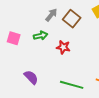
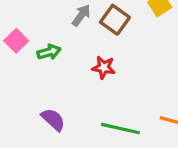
green arrow: (41, 36) -> (49, 52), moved
pink square: (14, 38) -> (16, 41), moved, turned 32

